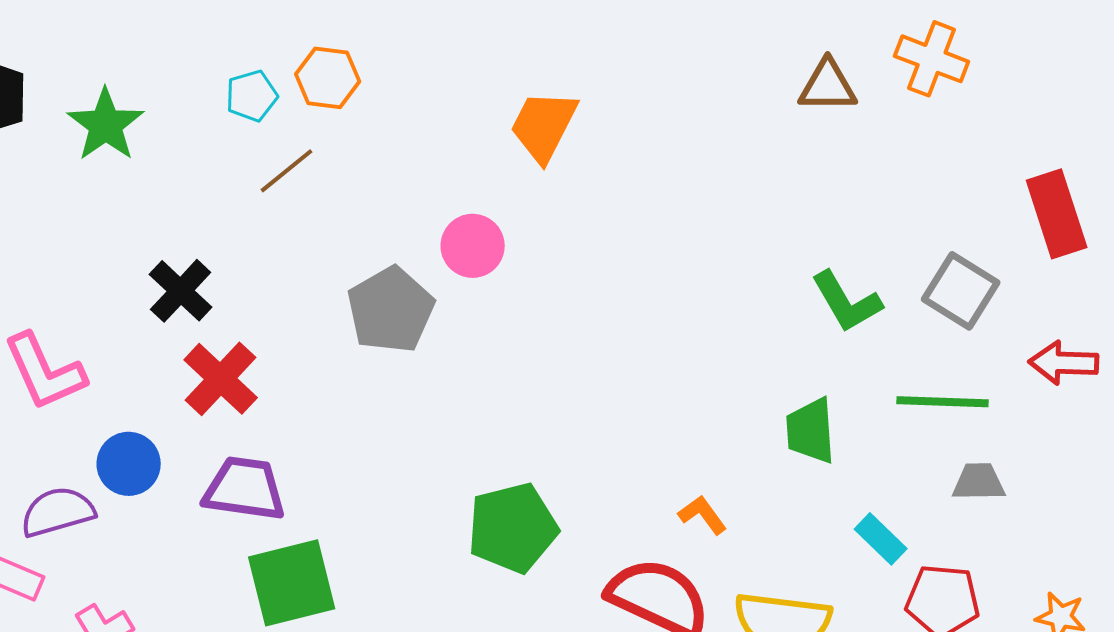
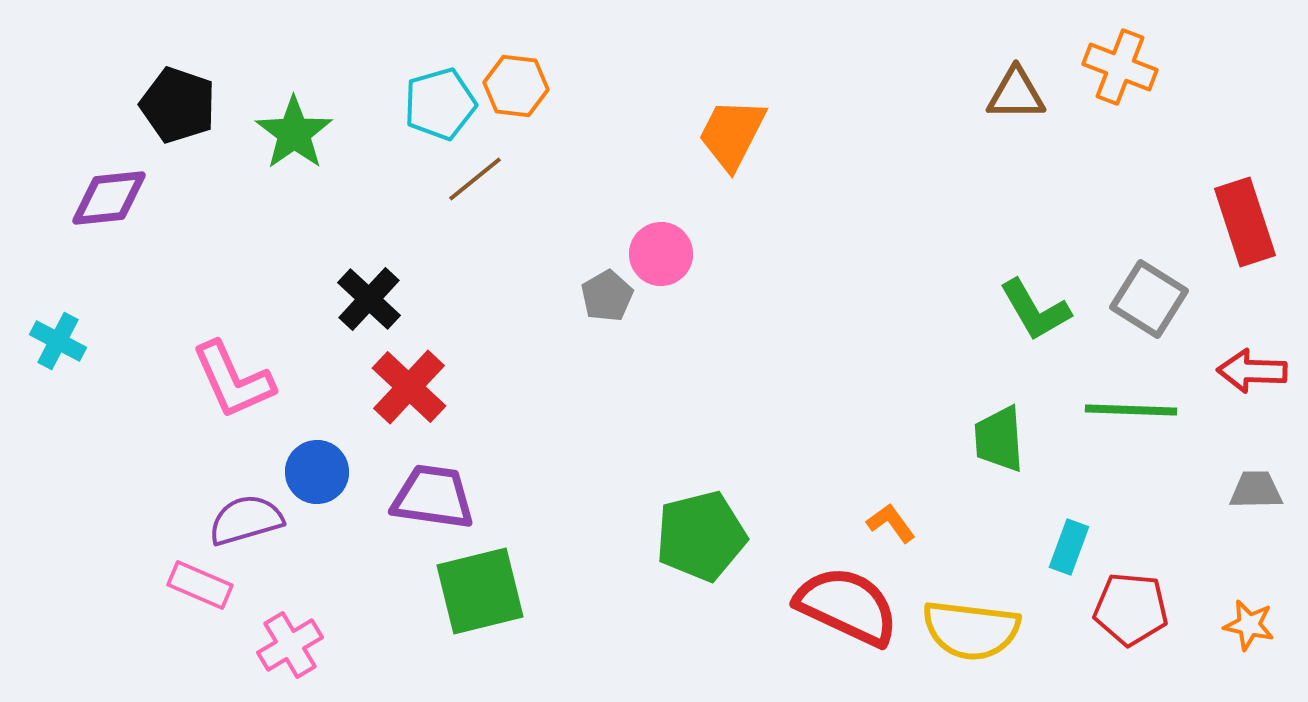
cyan pentagon: (252, 96) -> (440, 104), size x1.4
gray pentagon: (391, 310) -> (607, 296), moved, size x0.6
gray trapezoid: (979, 482) -> (1256, 490), moved
cyan rectangle: (881, 539) -> (1069, 547), turned 66

